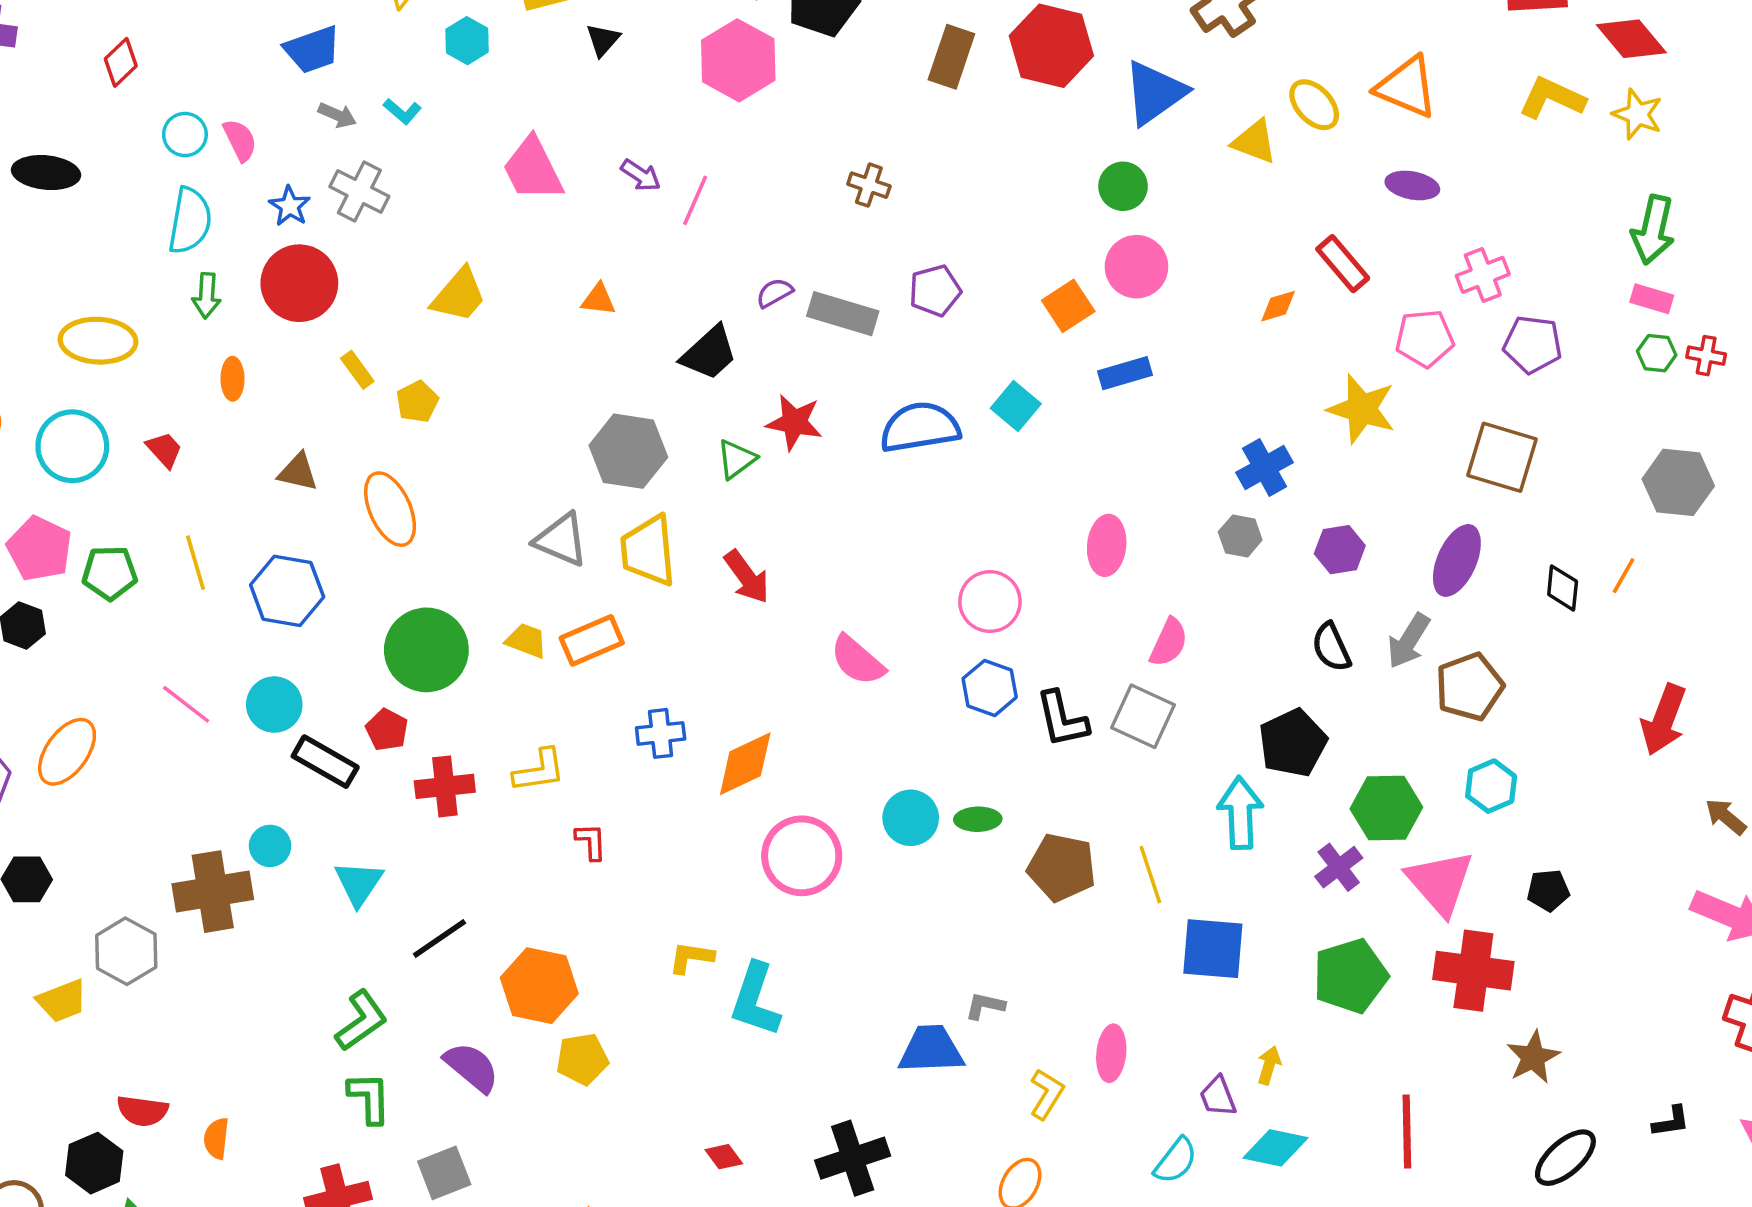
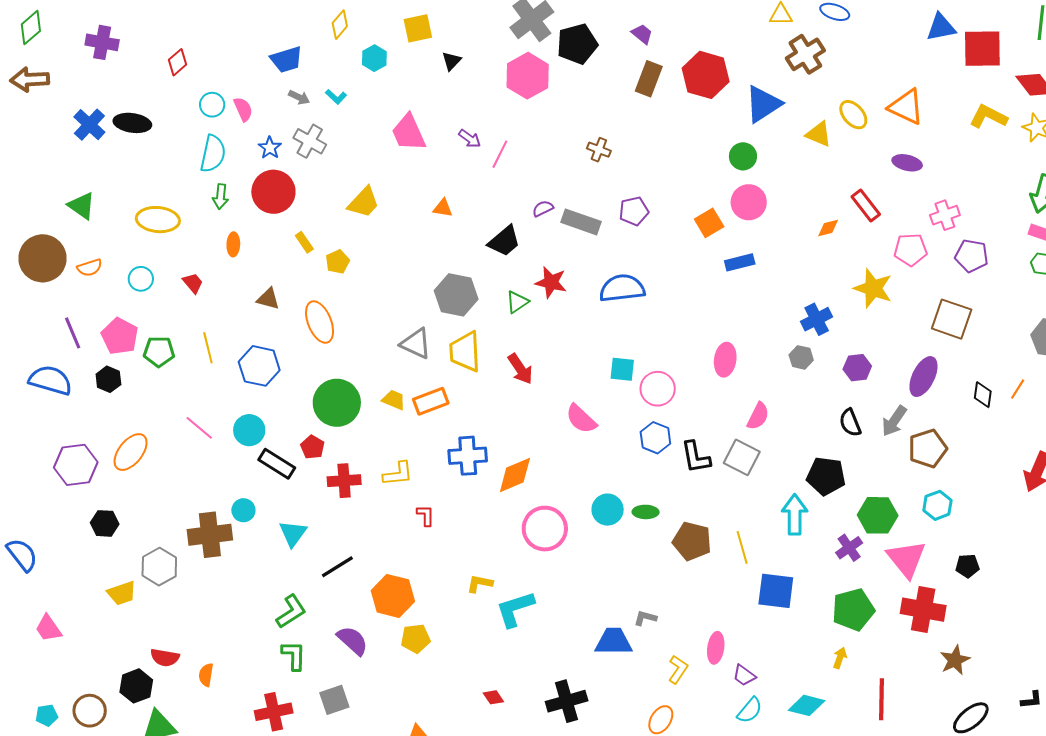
cyan square: (1016, 406) -> (622, 369), moved, turned -36
cyan circle: (72, 446) -> (141, 279), size x0.6
blue cross: (661, 733) -> (468, 456), size x1.4
black pentagon: (1293, 743) -> (826, 476), turned 30
cyan L-shape: (755, 1000) -> (515, 609), turned 51
yellow arrow: (1269, 1065) -> (840, 658), moved
purple trapezoid: (1218, 1097) -> (744, 675), moved, turned -35

